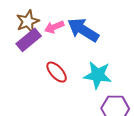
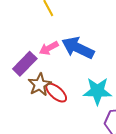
brown star: (28, 21) -> (40, 85), moved

